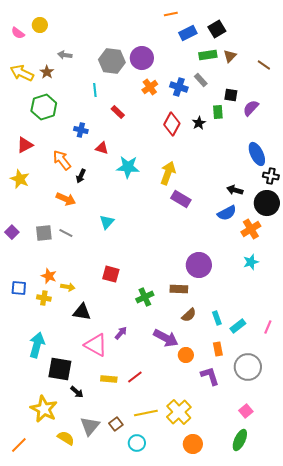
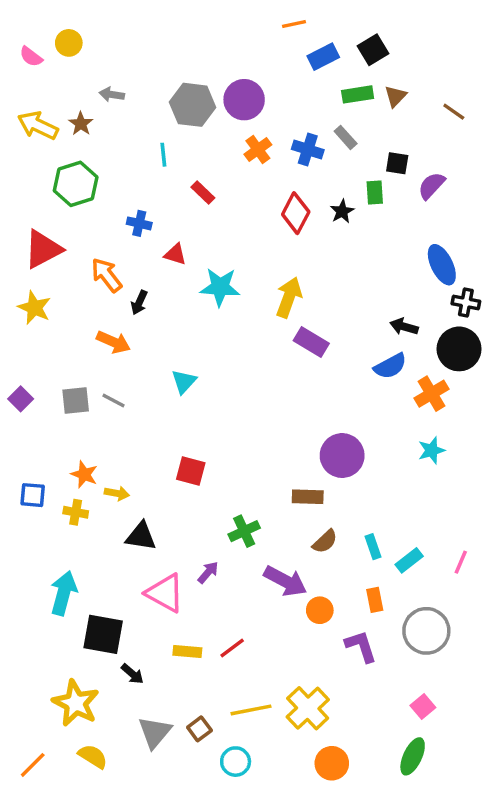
red triangle: (25, 145) -> (43, 249), size x1.4
green cross: (145, 297) -> (244, 531), moved
yellow semicircle: (66, 438) -> (93, 756), moved

